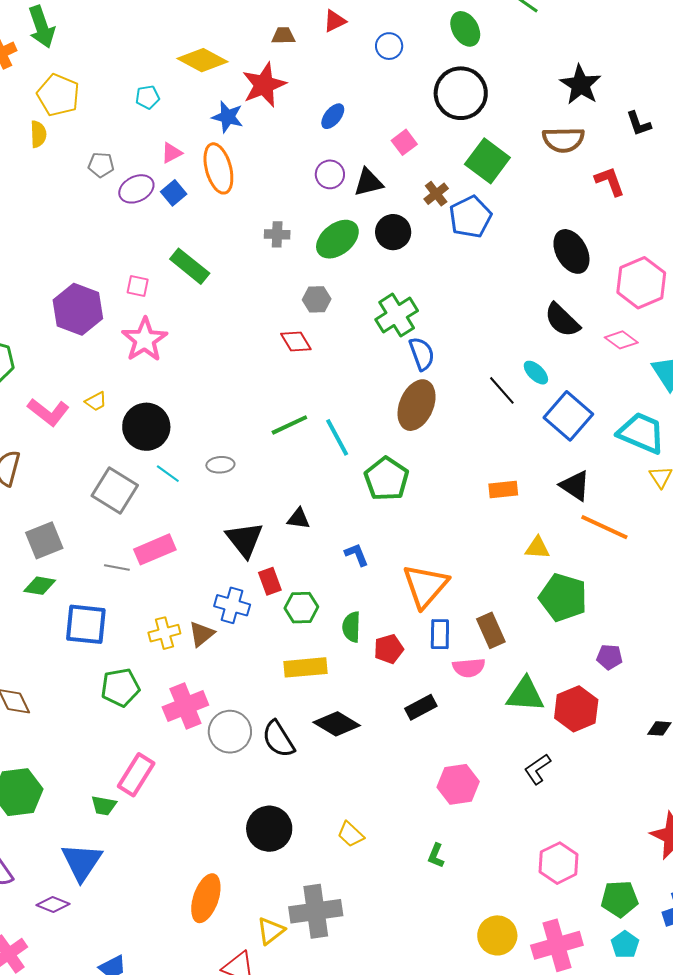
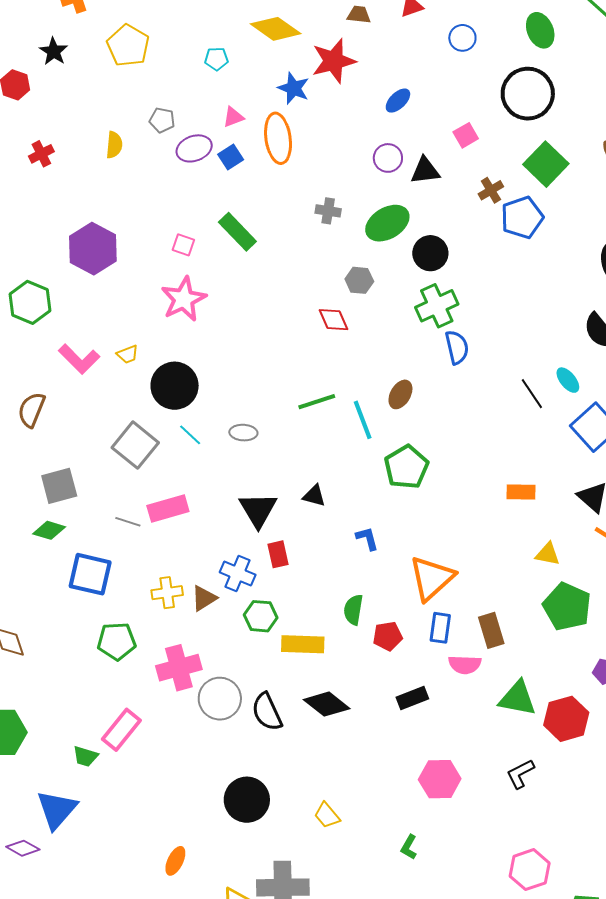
yellow semicircle: (38, 134) -> (114, 145), moved
black circle: (393, 232) -> (430, 253), moved
purple hexagon: (78, 309) -> (93, 249), moved
brown ellipse: (417, 405) -> (400, 394), moved, size x0.6
green hexagon: (301, 608) -> (261, 616), moved
orange ellipse: (206, 898) -> (175, 861), size x0.6

